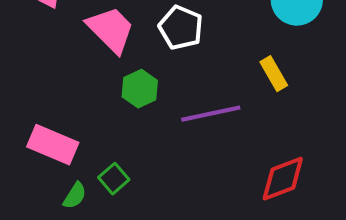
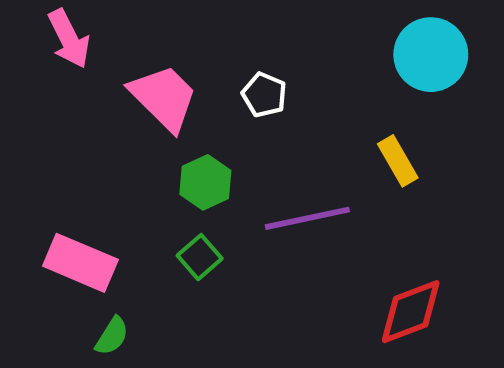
white pentagon: (181, 28) -> (264, 95), size x0.7
green square: (114, 179) -> (200, 257), moved

